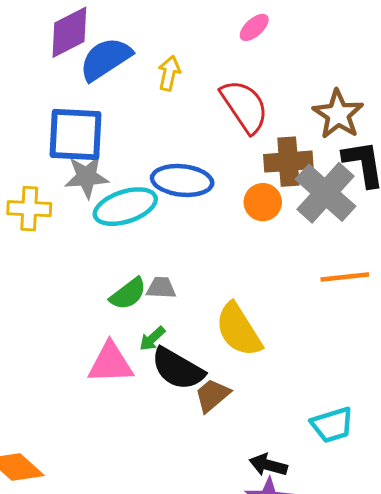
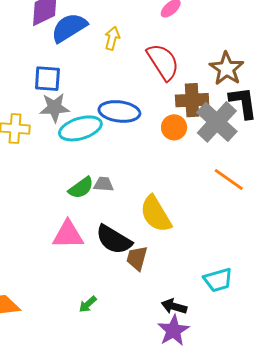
blue square: (75, 134) -> (47, 79), size x0.7
orange line: (345, 277) -> (229, 179), turned 40
green arrow: (152, 339) -> (88, 304), moved
brown trapezoid: (212, 395) -> (137, 258), turned -36

